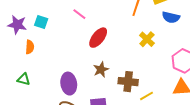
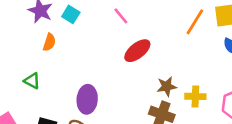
yellow cross: (147, 39) -> (195, 96), moved, turned 35
brown star: (101, 70) -> (167, 86), moved

